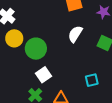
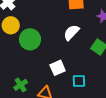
white square: (44, 75) -> (58, 68), moved

